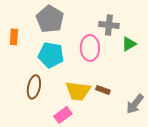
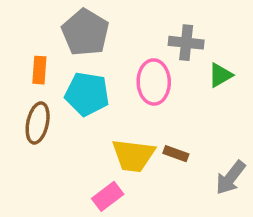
orange rectangle: (14, 37) -> (39, 70), moved
brown ellipse: (34, 87) -> (38, 123), moved

